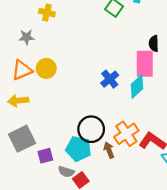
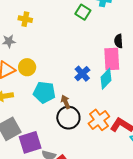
cyan pentagon: (79, 149) -> (44, 92), moved
brown arrow: (109, 150) -> (66, 102), moved
purple square: (45, 156) -> (30, 142), size x1.6

